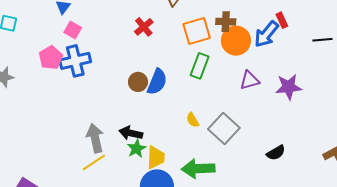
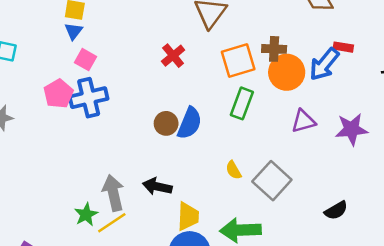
red rectangle: (282, 20) -> (343, 47), turned -56
green star: (137, 149) -> (86, 215), moved

